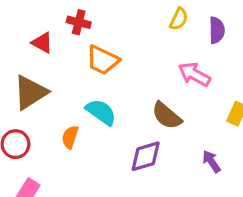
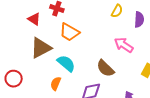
brown triangle: (30, 92) -> (41, 48), moved
orange semicircle: (70, 137) -> (56, 84), moved

